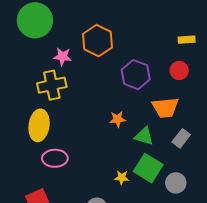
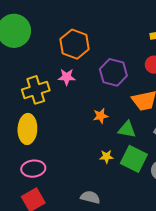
pink star: (62, 56) -> (67, 77), moved
pink ellipse: (55, 158) -> (33, 169), moved
yellow star: (122, 178) -> (106, 157), moved

